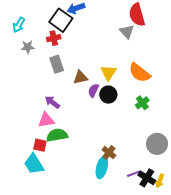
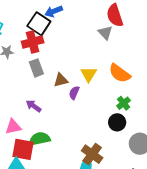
red cross: (54, 38) -> (33, 42), size x1.5
black circle: (108, 95) -> (117, 122), moved
pink triangle: (46, 120) -> (13, 127), moved
red square: (40, 145) -> (23, 149), size x1.6
brown cross: (109, 153) -> (92, 154), size x1.5

